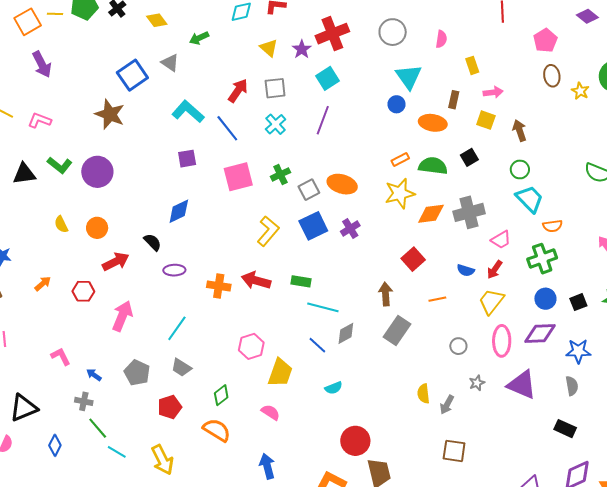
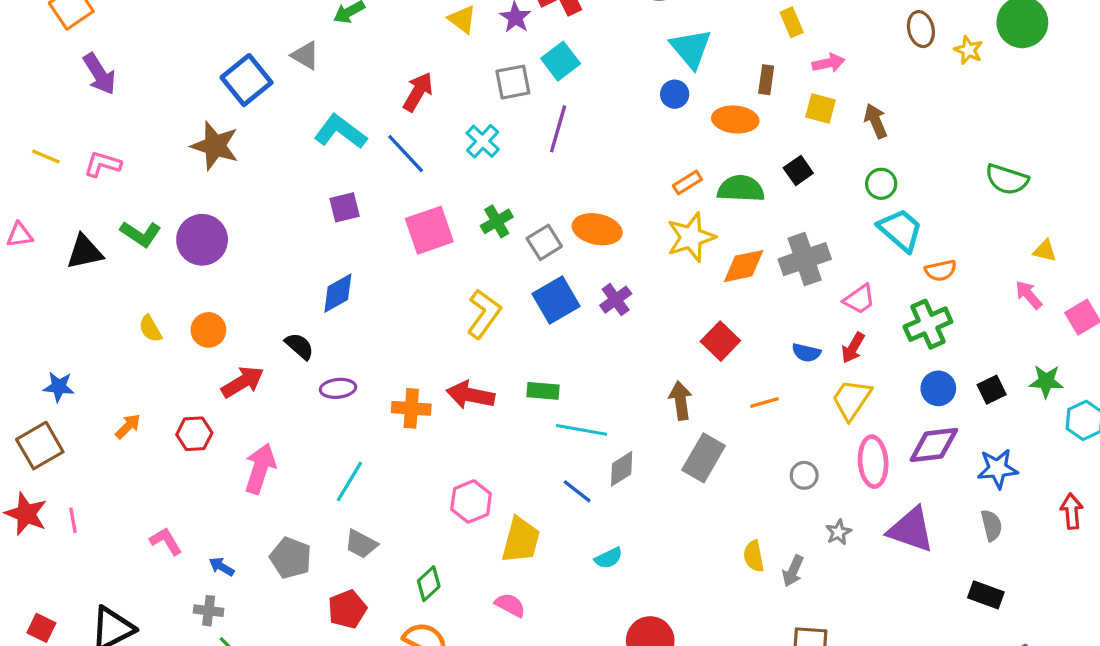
gray square: (275, 88) -> (513, 82), moved

